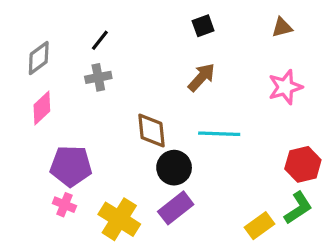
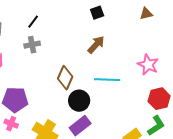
pink star: (285, 87) -> (148, 65), moved, turned -30
brown diamond: (151, 131) -> (65, 78), turned 30

